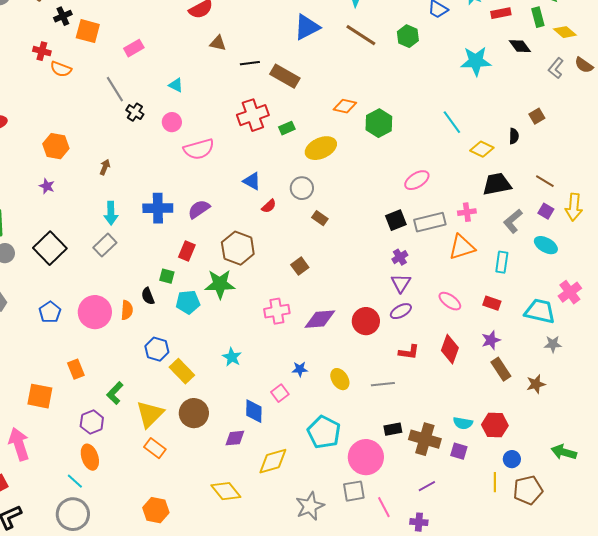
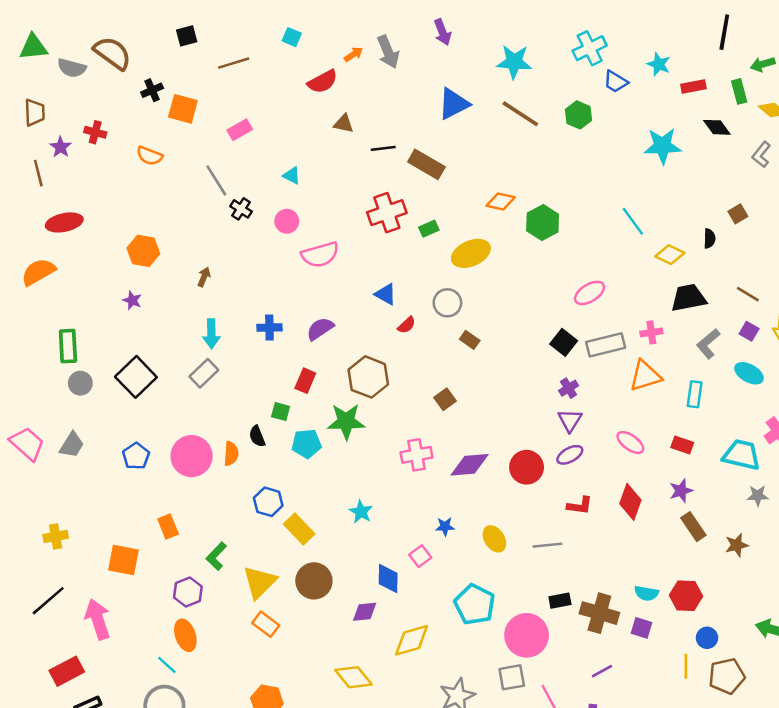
red cross: (42, 51) -> (95, 132), moved
blue cross: (158, 208) -> (269, 328), size x0.7
black square: (396, 220) -> (564, 342), turned -30

